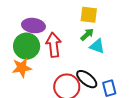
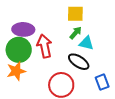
black ellipse: (87, 79) -> (79, 62), moved

